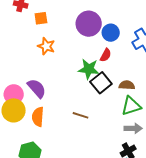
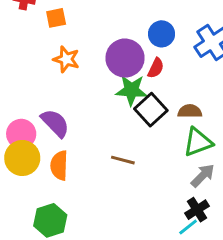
purple circle: (89, 24) -> (125, 58), moved
gray arrow: (133, 128) -> (203, 176), turned -42

